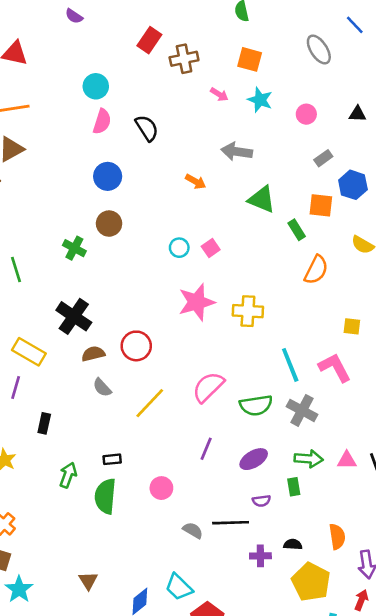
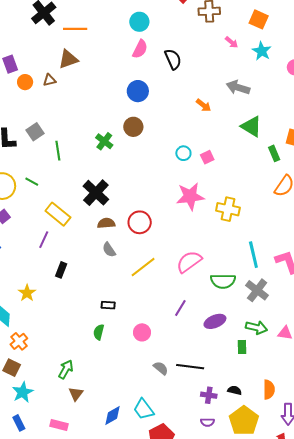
green arrow: (68, 475) -> (66, 369), moved
green semicircle: (105, 496) -> (99, 332), size x0.6
purple semicircle: (261, 501) -> (207, 422), moved

